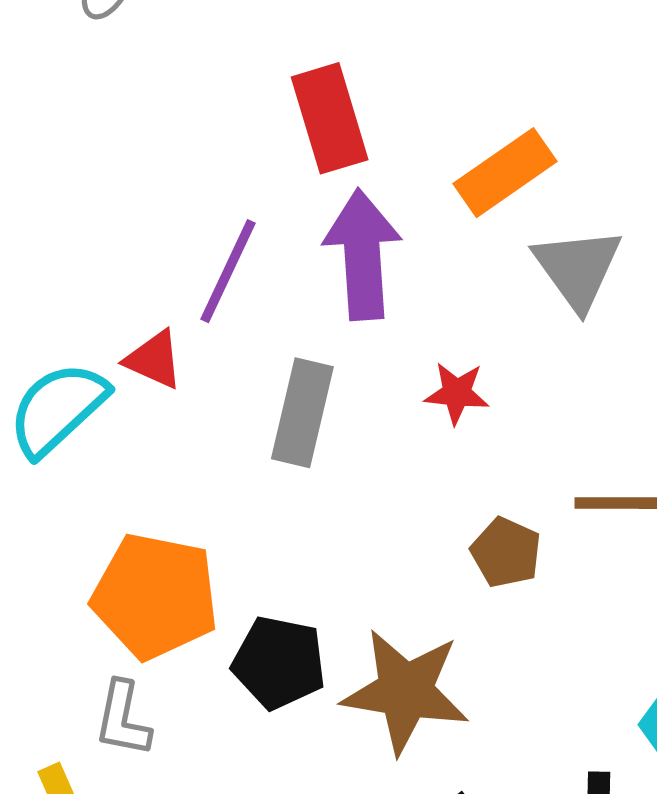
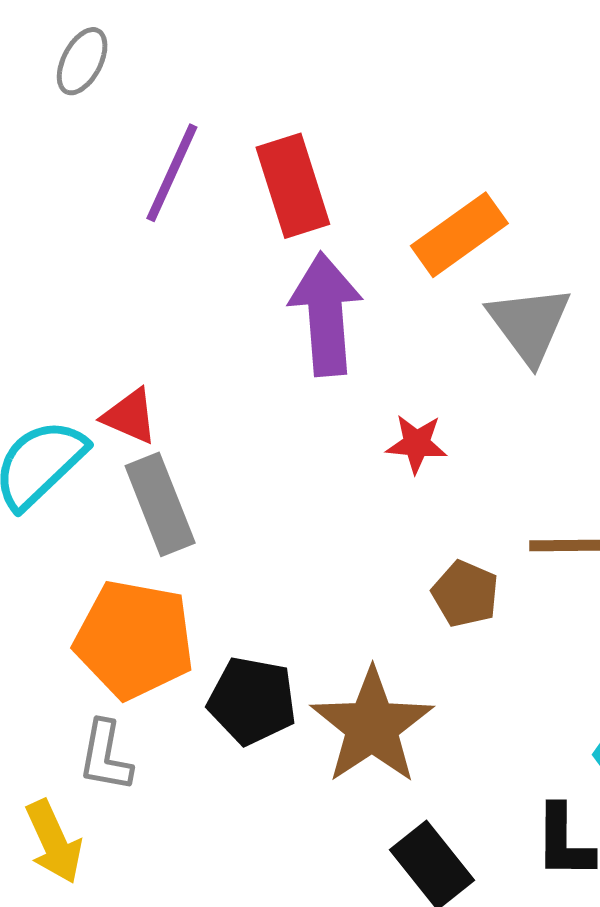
purple line: (228, 271) -> (172, 173), moved
gray rectangle: (302, 413) -> (160, 504), moved, turned -34
brown star: (405, 691) -> (372, 726), turned 30

